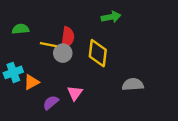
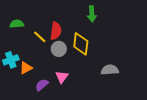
green arrow: (111, 17) -> (92, 14), turned 98
yellow line: (48, 45) -> (40, 37), turned 32
gray circle: (63, 53) -> (59, 49), moved

